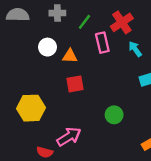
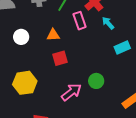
white circle: (47, 47) -> (21, 37), moved
pink arrow: (69, 137) -> (71, 92), moved

